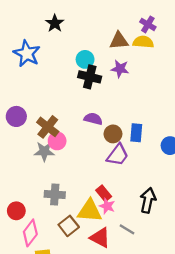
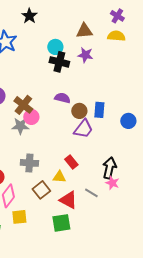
purple cross: (148, 24) -> (117, 16), moved
yellow semicircle: (143, 42) -> (116, 36), moved
pink star: (107, 206) -> (112, 183), moved
yellow triangle: (90, 211) -> (59, 177), size x0.6

